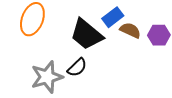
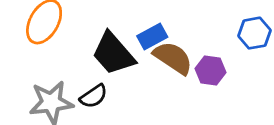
brown semicircle: (130, 30) -> (173, 58), size x1.4

